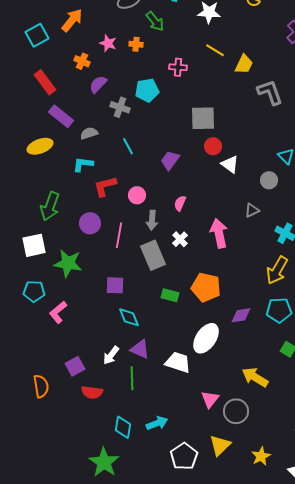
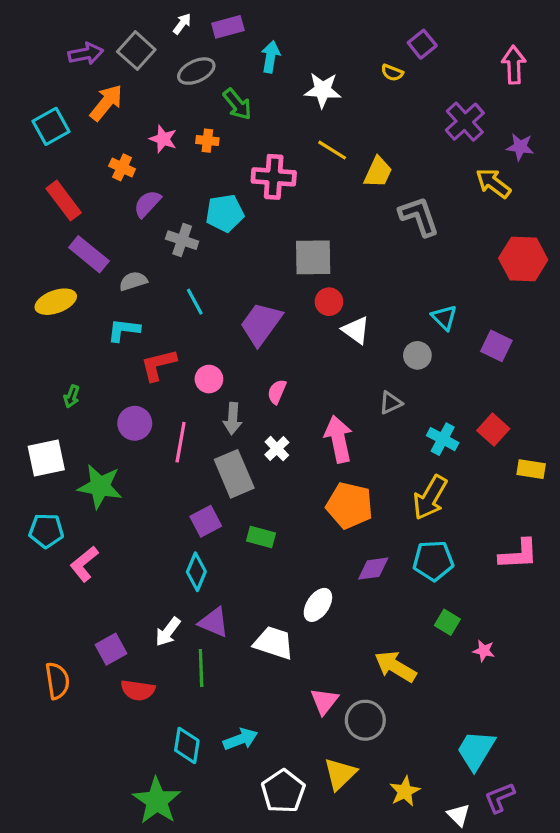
pink cross: (178, 67) -> (274, 177), size x1.5
purple trapezoid: (170, 160) -> (261, 324), size x1.4
green arrow: (50, 206) -> (72, 396), size x0.5
purple square: (115, 285) -> (206, 521), moved, turned -30
orange pentagon: (206, 287) -> (350, 505), moved
cyan diamond: (129, 317) -> (196, 572), turned 45
white ellipse: (206, 338) -> (318, 605), size x0.7

